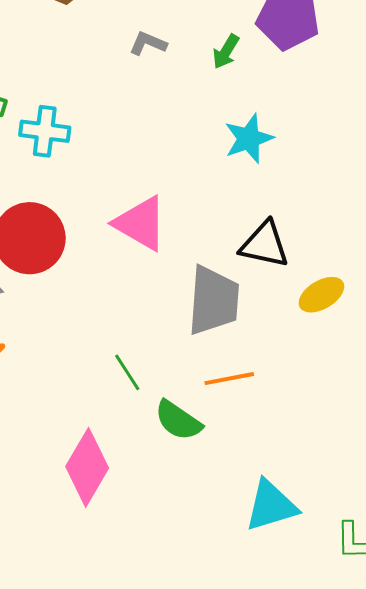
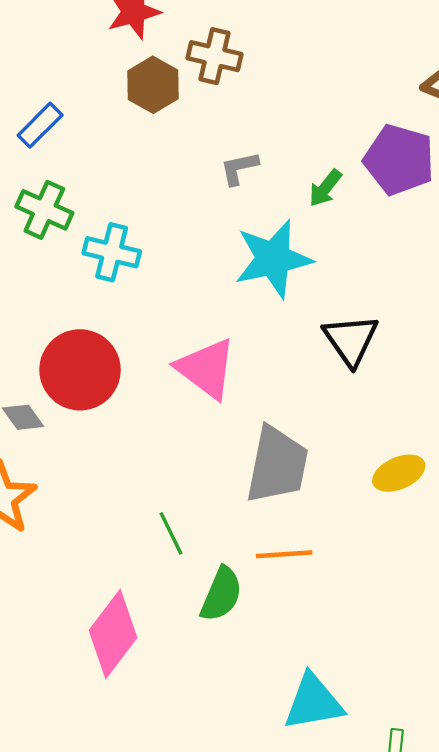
gray L-shape: (148, 43) -> (239, 168), turned -42
cyan star: (249, 139) -> (273, 259), moved, size x1.4
black triangle: (265, 245) -> (351, 340), moved, turned 36
green semicircle: (178, 420) -> (221, 594), turned -108

